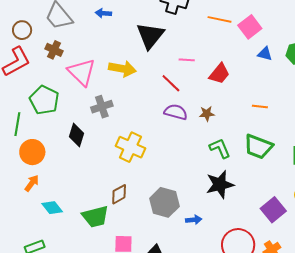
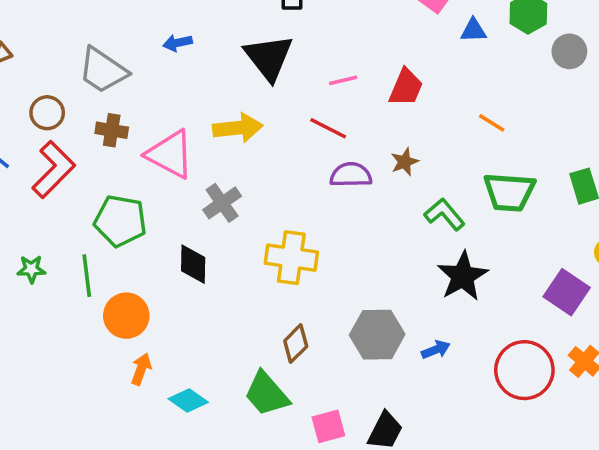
orange line: (260, 107) -> (492, 123), turned 42
green trapezoid: (95, 217) -> (267, 394), turned 80

